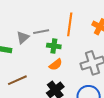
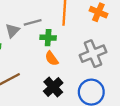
orange semicircle: (56, 65) -> (52, 58), turned 96

